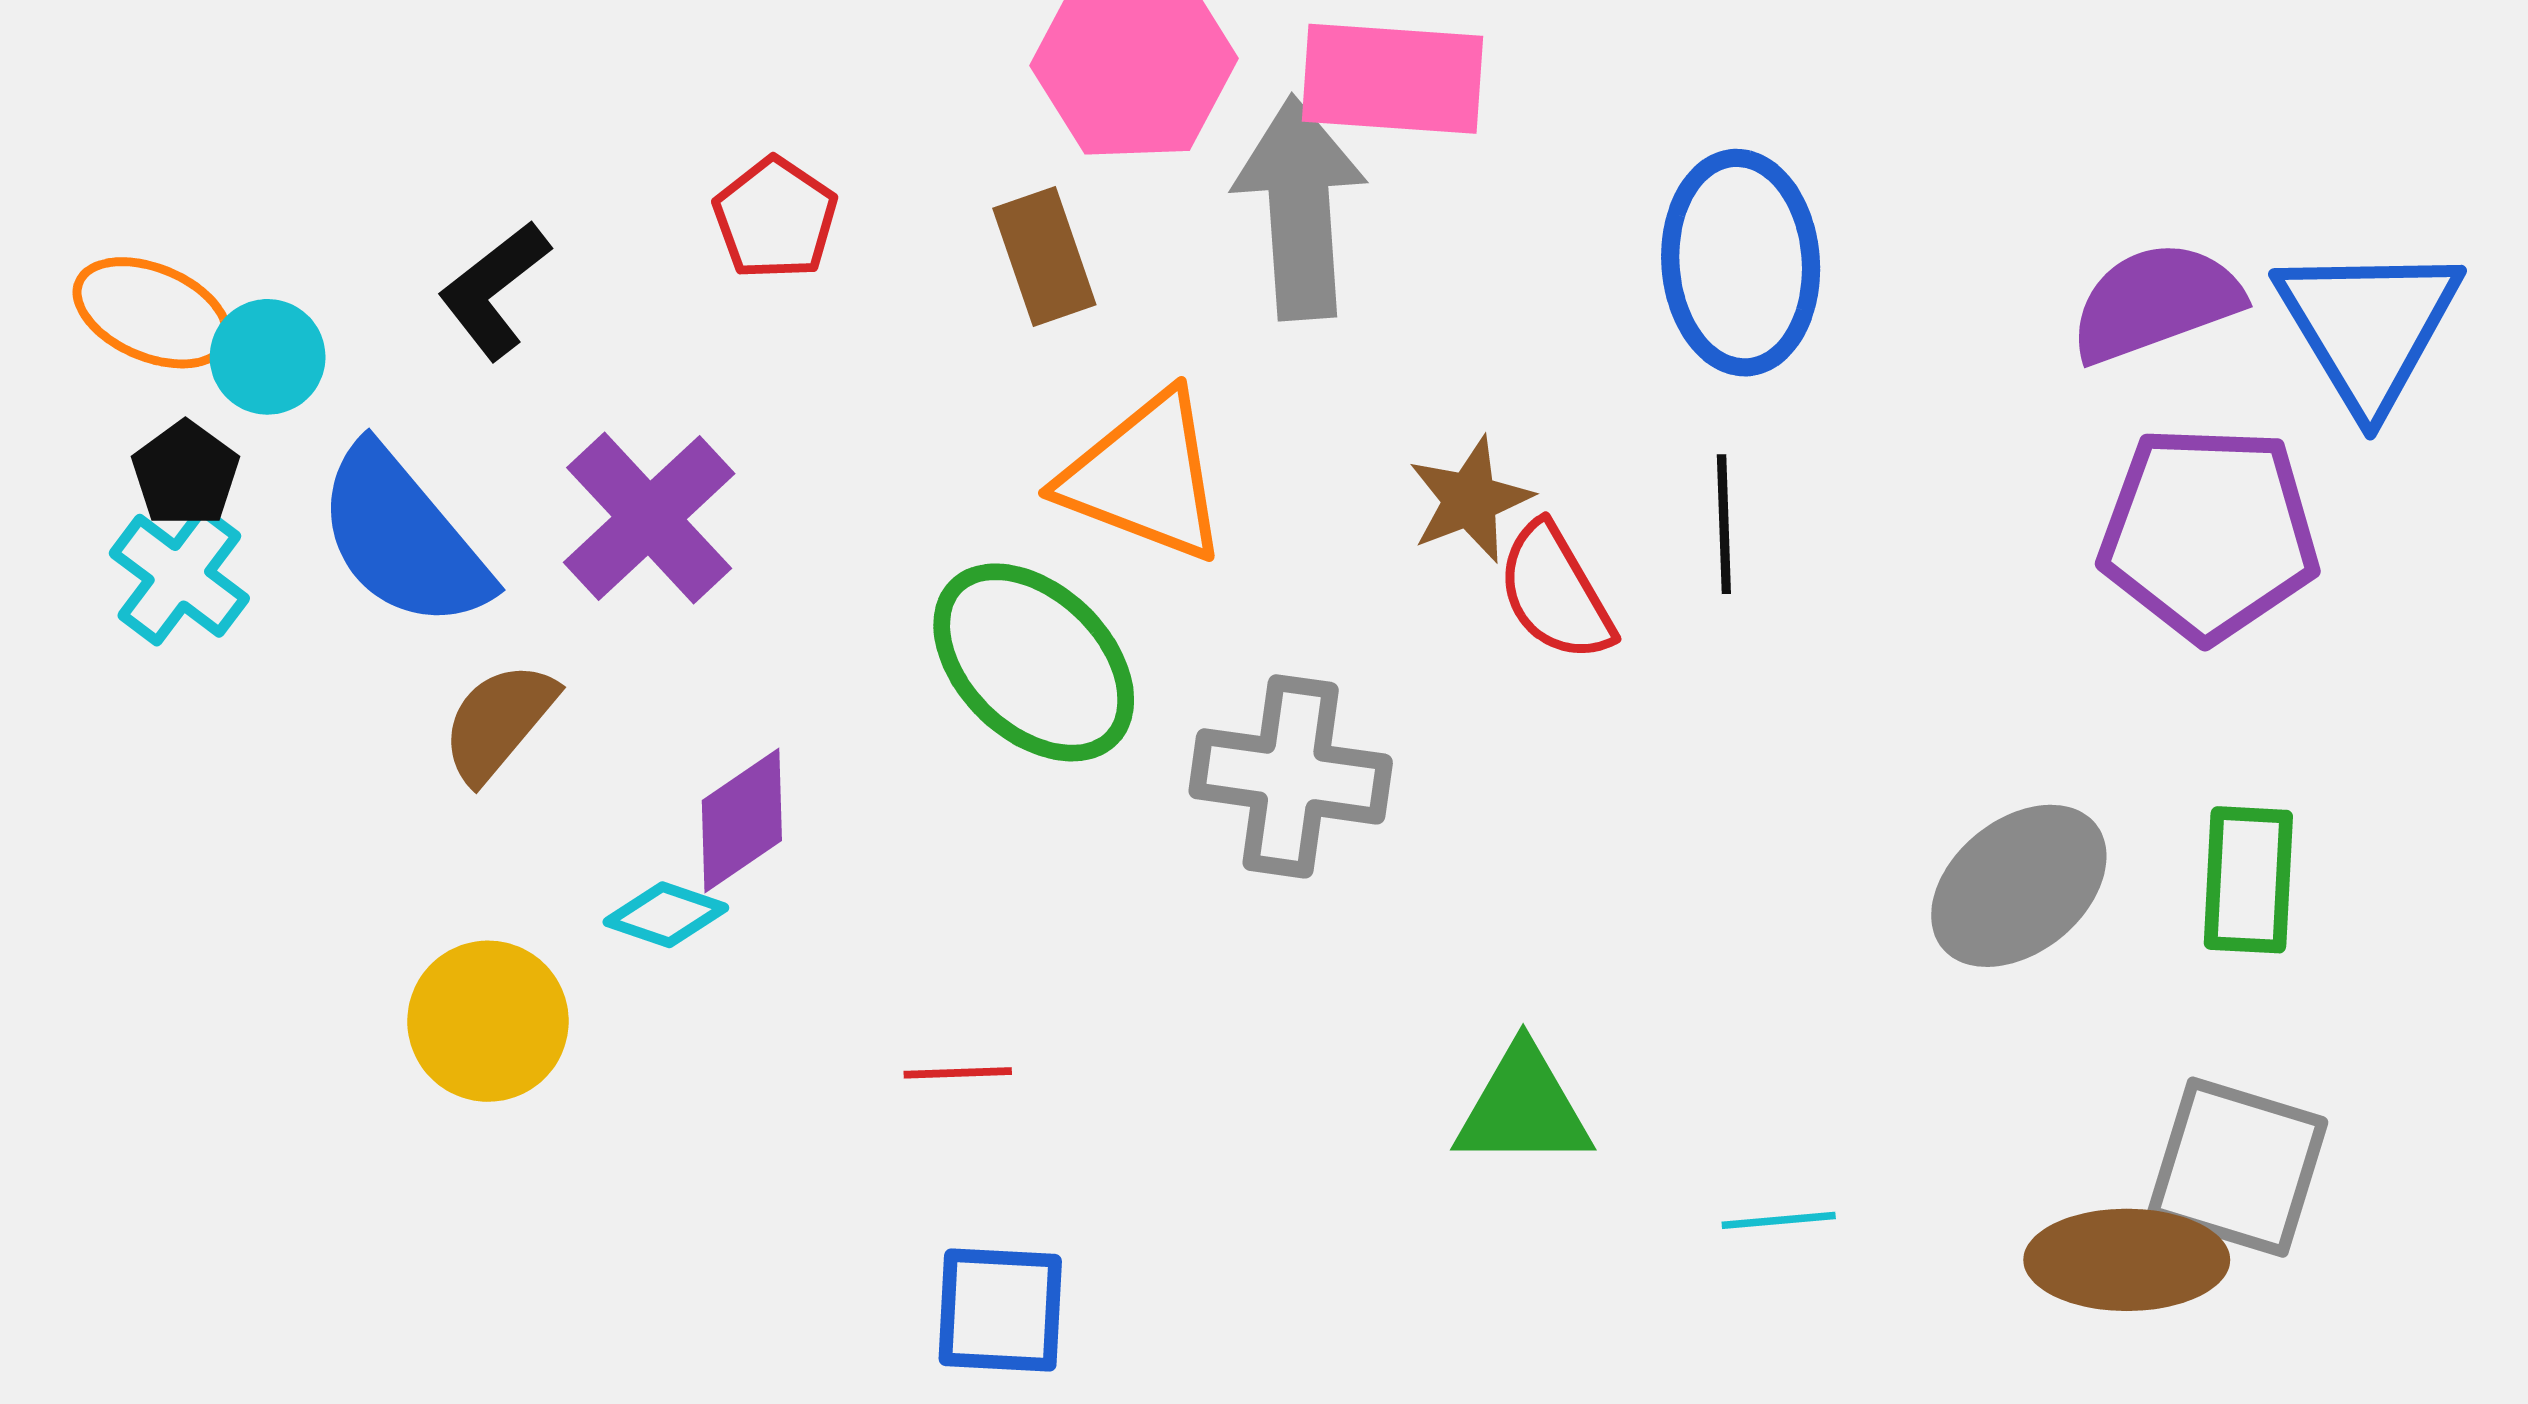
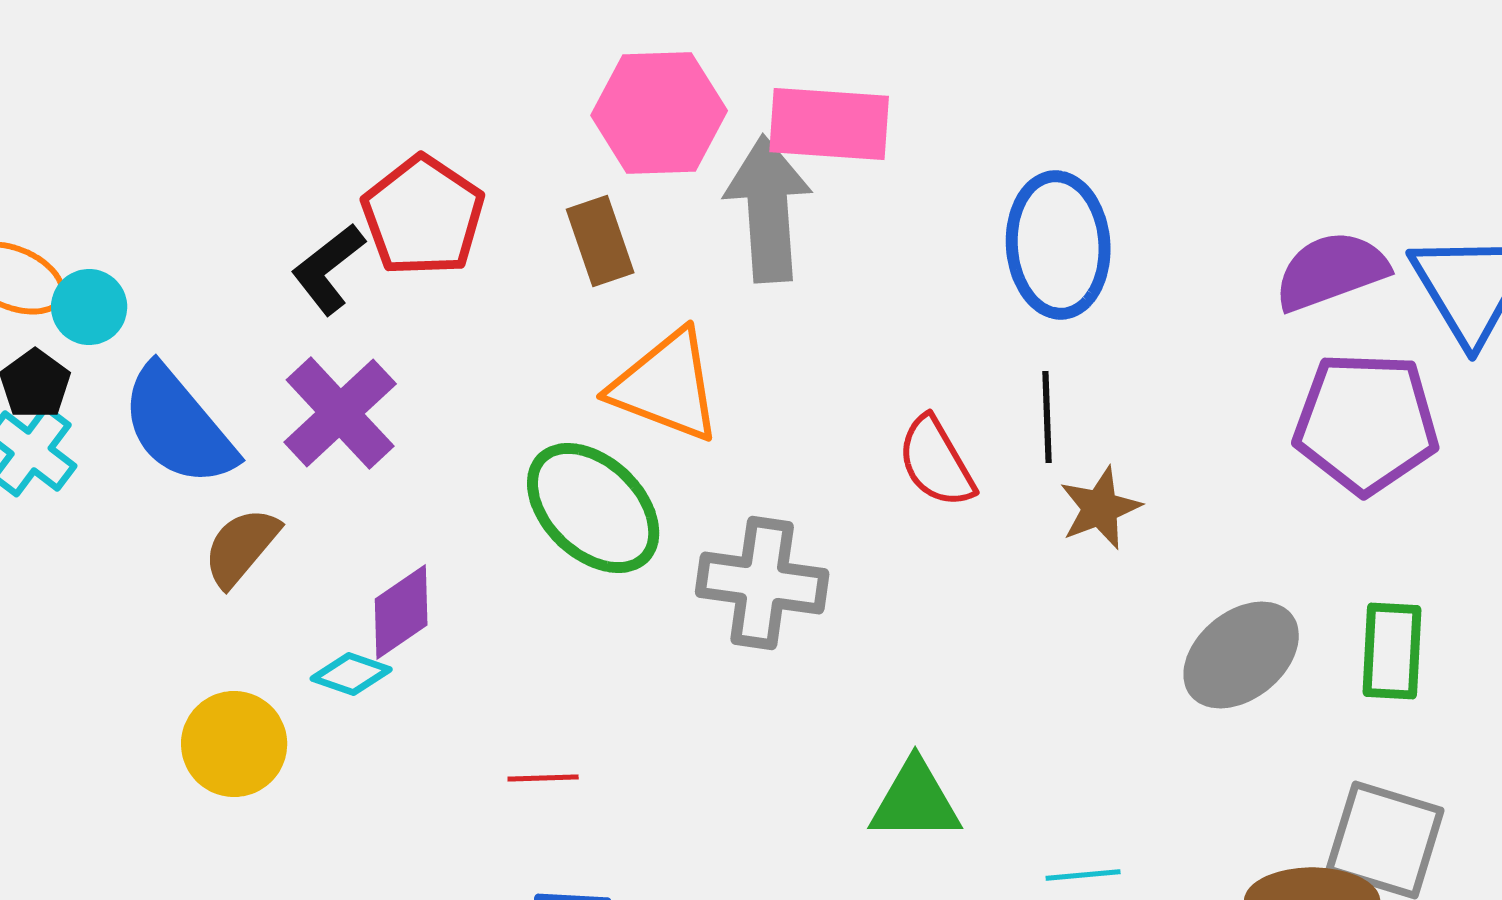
red pentagon: (775, 219) -> (423, 216), size x1.5
black L-shape: (494, 290) -> (328, 269), moved
brown star: (1470, 500) -> (1100, 508), moved

